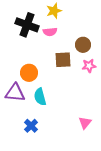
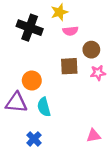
pink semicircle: (50, 32) -> (70, 31), moved
pink triangle: (85, 123) -> (94, 136), turned 40

